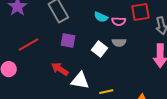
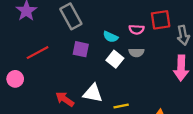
cyan semicircle: (101, 17) -> (111, 37), moved
red arrow: (60, 69) -> (65, 99), moved

